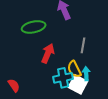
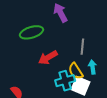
red arrow: (48, 53) -> (48, 57), turned -138
cyan arrow: (86, 74) -> (92, 67), moved

